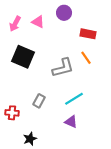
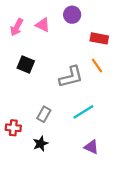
black square: (23, 57) -> (26, 64), size x0.7
purple triangle: (71, 122) -> (91, 147), moved
black star: (30, 139) -> (40, 144), moved

